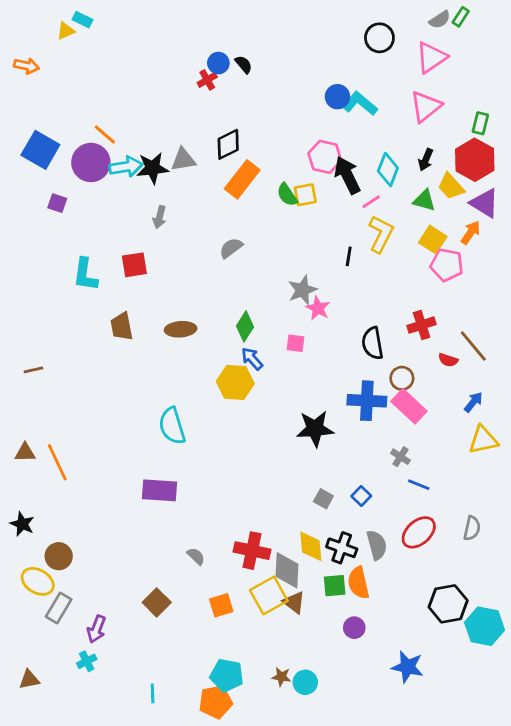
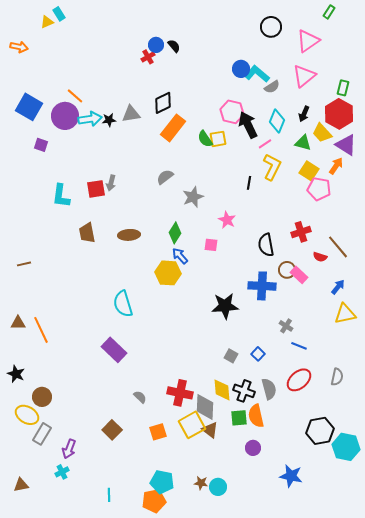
cyan rectangle: (82, 20) -> (59, 14), turned 32
gray semicircle: (440, 20) -> (272, 87), moved
black star: (153, 168) -> (109, 120), size x0.6
gray arrow: (160, 217) -> (111, 183), moved
gray star: (302, 290) -> (193, 197), moved
pink rectangle: (409, 406) -> (299, 275), moved, size x0.7
purple rectangle: (160, 490) -> (114, 350), turned 40

